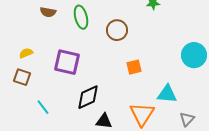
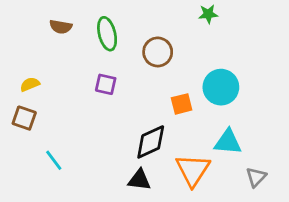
cyan circle: (194, 55) -> (221, 87), moved
purple square: (67, 62) -> (106, 84), moved, size x0.6
black diamond: (88, 97) -> (151, 142), moved

